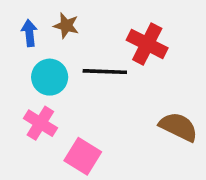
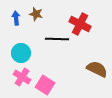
cyan circle: (50, 77) -> (21, 53), moved
pink cross: (40, 123) -> (22, 77), moved

